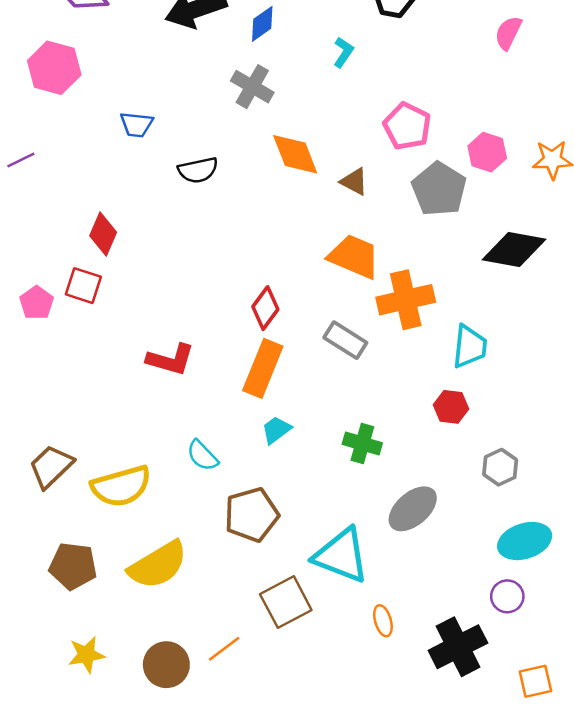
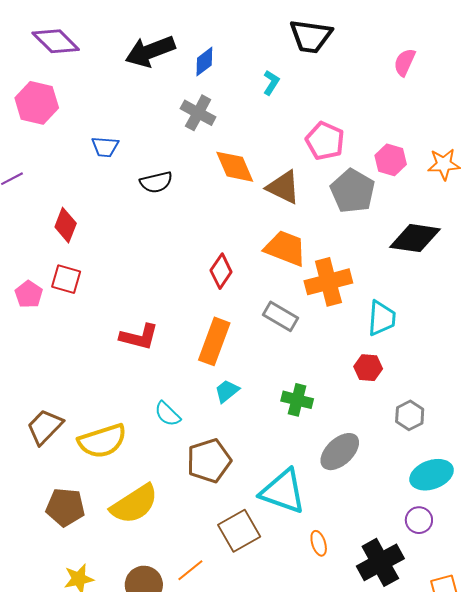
brown triangle: (354, 181) -> (283, 187), size x1.5
red diamond: (103, 234) -> (66, 225), moved
red diamond: (265, 308) -> (221, 271), moved

